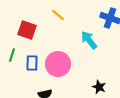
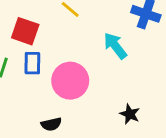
blue rectangle: (32, 63) -> (32, 63), moved

